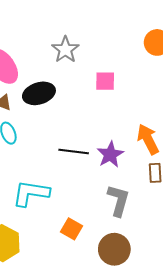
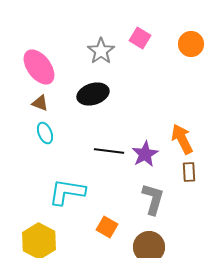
pink square: (105, 81) -> (140, 38), moved, turned 30
black ellipse: (39, 93) -> (93, 94), moved

